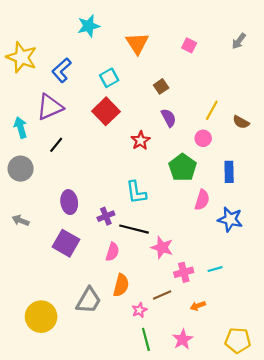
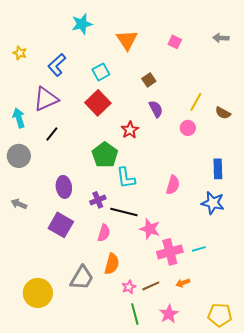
gray arrow: (239, 41) -> (221, 38), turned 56
yellow star: (22, 57) -> (20, 53), size x0.5
green pentagon: (183, 167) -> (105, 155), moved
blue rectangle: (229, 172) -> (218, 169), moved
pink semicircle: (202, 200) -> (173, 185), moved
pink cross: (184, 272) -> (170, 252), size x1.4
brown line: (162, 295) -> (151, 286), moved

